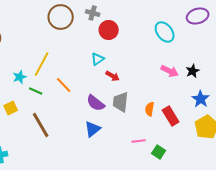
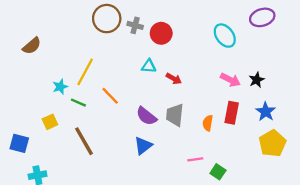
gray cross: (93, 13) -> (135, 25), moved
cyan triangle: (98, 59) -> (149, 66), turned 40
red arrow: (113, 76) -> (174, 79), moved
red rectangle: (171, 116) -> (232, 113), moved, turned 42

